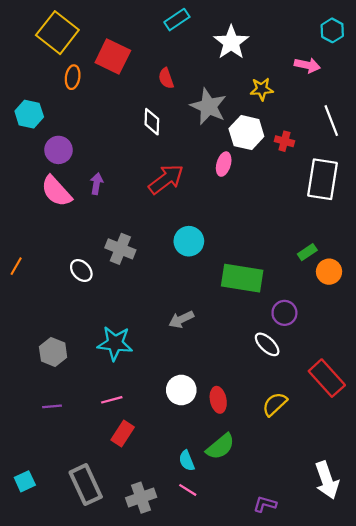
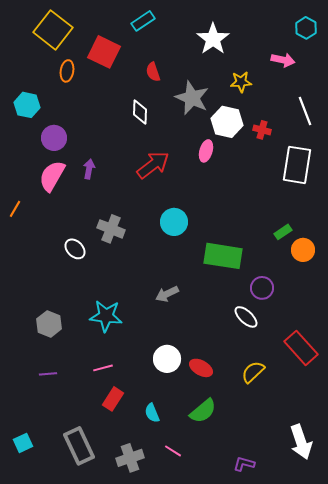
cyan rectangle: (177, 20) -> (143, 21), moved
pink semicircle: (56, 191) -> (52, 176), turned 72
orange line: (16, 266) -> (15, 209), moved
red ellipse: (218, 400) -> (201, 368), turned -50
cyan semicircle: (187, 461) -> (152, 413), moved

